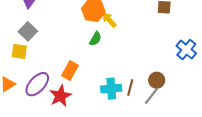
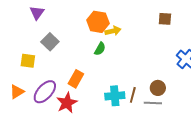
yellow arrow: (109, 20) -> (113, 31), turned 119
gray square: (28, 31) -> (50, 42), moved
gray line: (151, 96) -> (153, 103), turned 54

